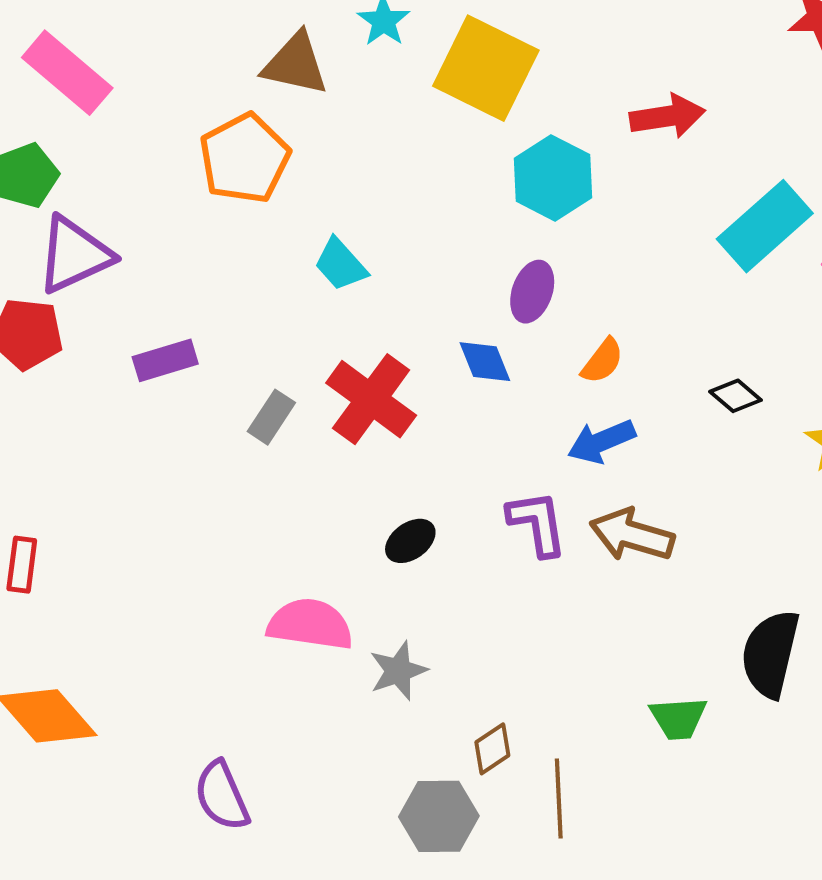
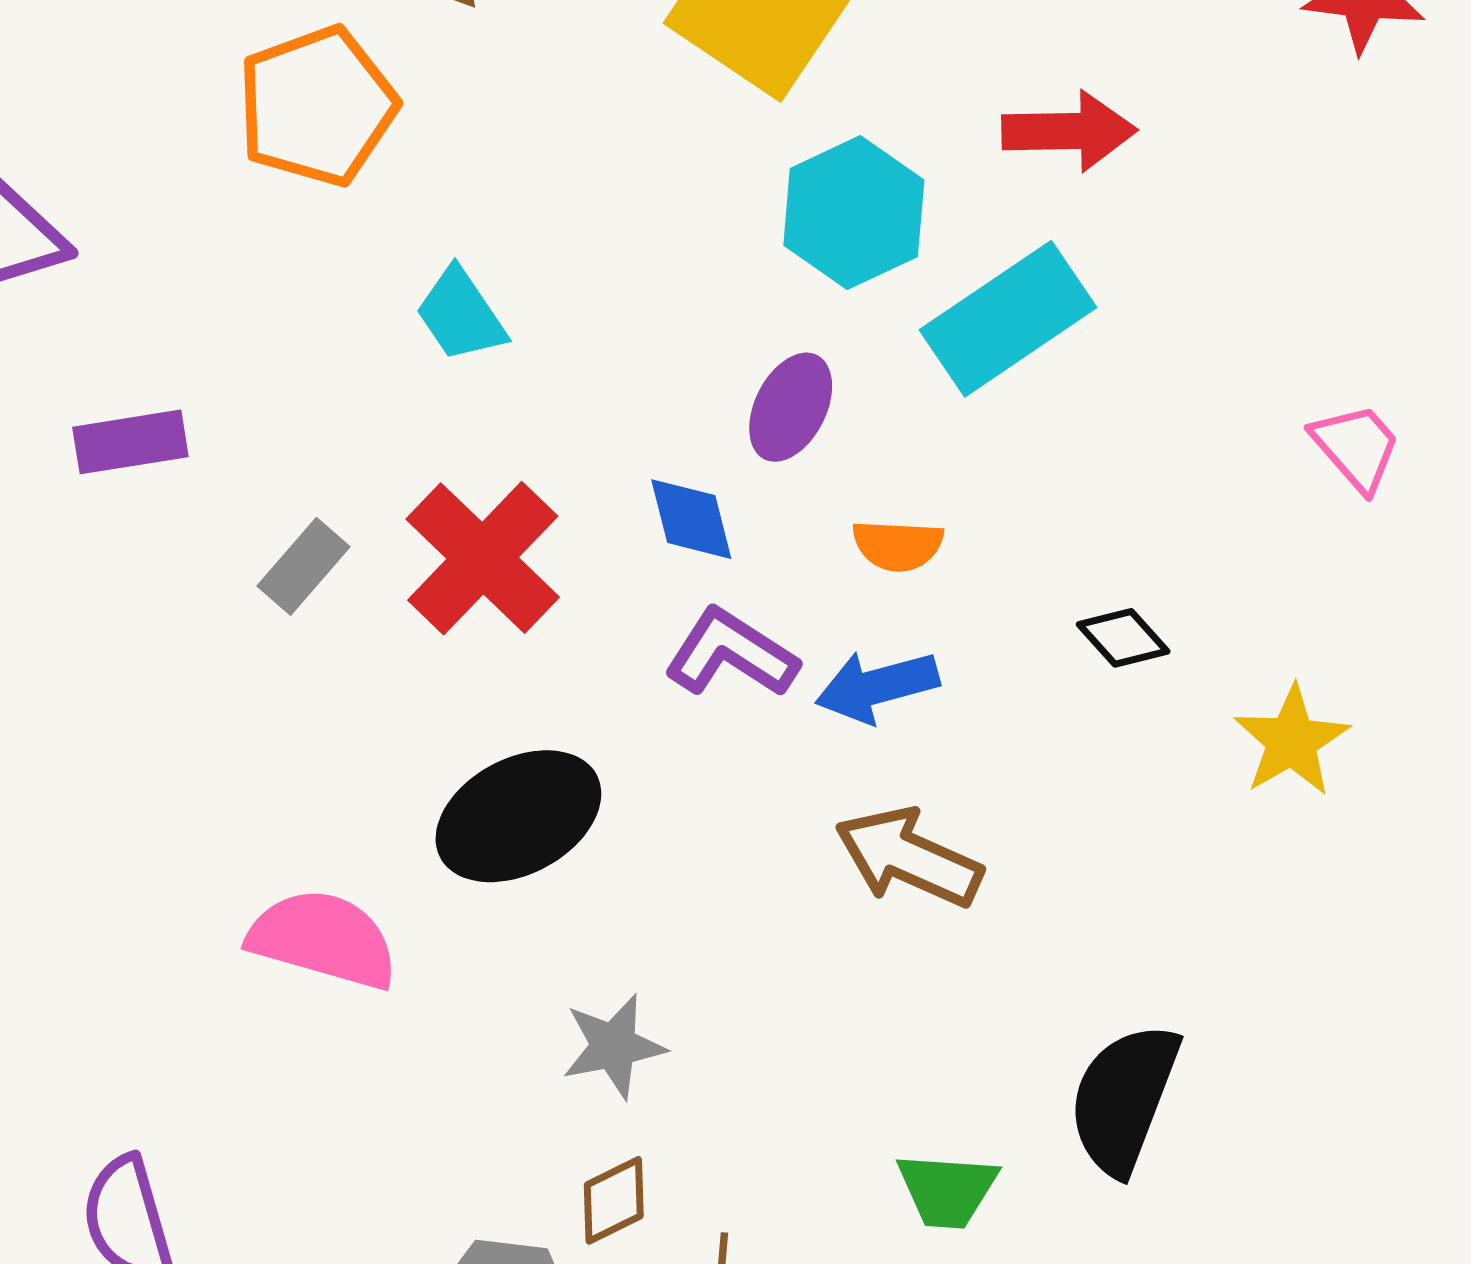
cyan rectangle: (765, 226) -> (1008, 319), moved
orange semicircle: (602, 361) -> (898, 545), turned 48
purple L-shape: (537, 523) -> (731, 653), moved, turned -56
black ellipse: (410, 541) -> (518, 816), size x1.8
gray star: (398, 671) -> (614, 1046), moved

